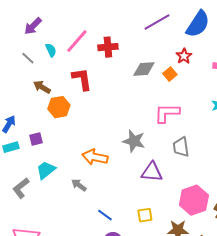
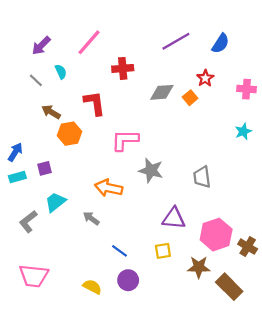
blue semicircle: (198, 24) -> (220, 43), size x0.7
pink line: (77, 41) -> (89, 42), moved
pink L-shape: (167, 113) -> (125, 140), moved
purple triangle: (152, 172) -> (174, 218), moved

